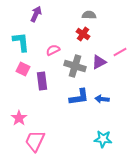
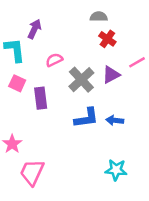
purple arrow: (36, 14) -> (34, 29), moved
red cross: (83, 34) -> (107, 39), moved
gray cross: (75, 66) -> (81, 80), turned 30

